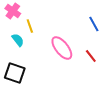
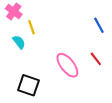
pink ellipse: (62, 48) -> (67, 65), moved
black square: (15, 73) -> (28, 85), moved

